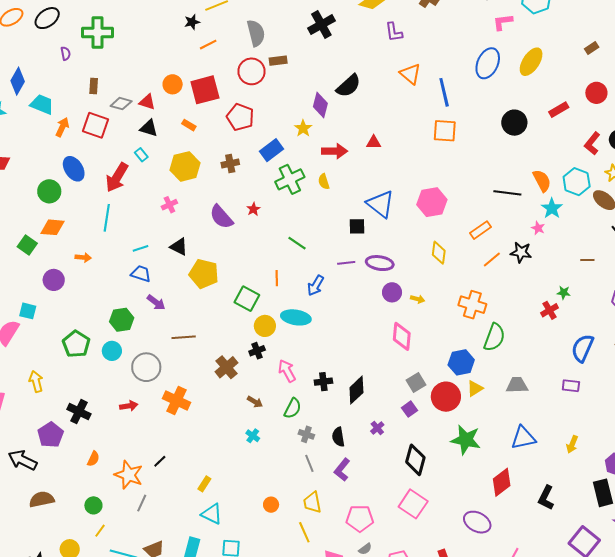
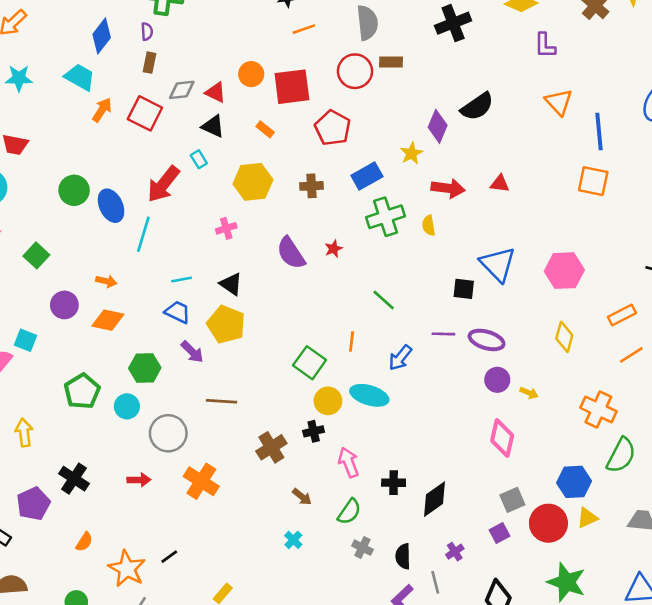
purple semicircle: (66, 53) -> (147, 32), moved
blue diamond: (18, 81) -> (102, 36), moved
gray diamond: (121, 104) -> (182, 90), turned -30
blue ellipse: (74, 169) -> (111, 206), moved
orange diamond: (53, 227) -> (108, 320), moved
yellow pentagon: (204, 274) -> (226, 324), moved
gray line: (309, 463) -> (435, 582), moved

